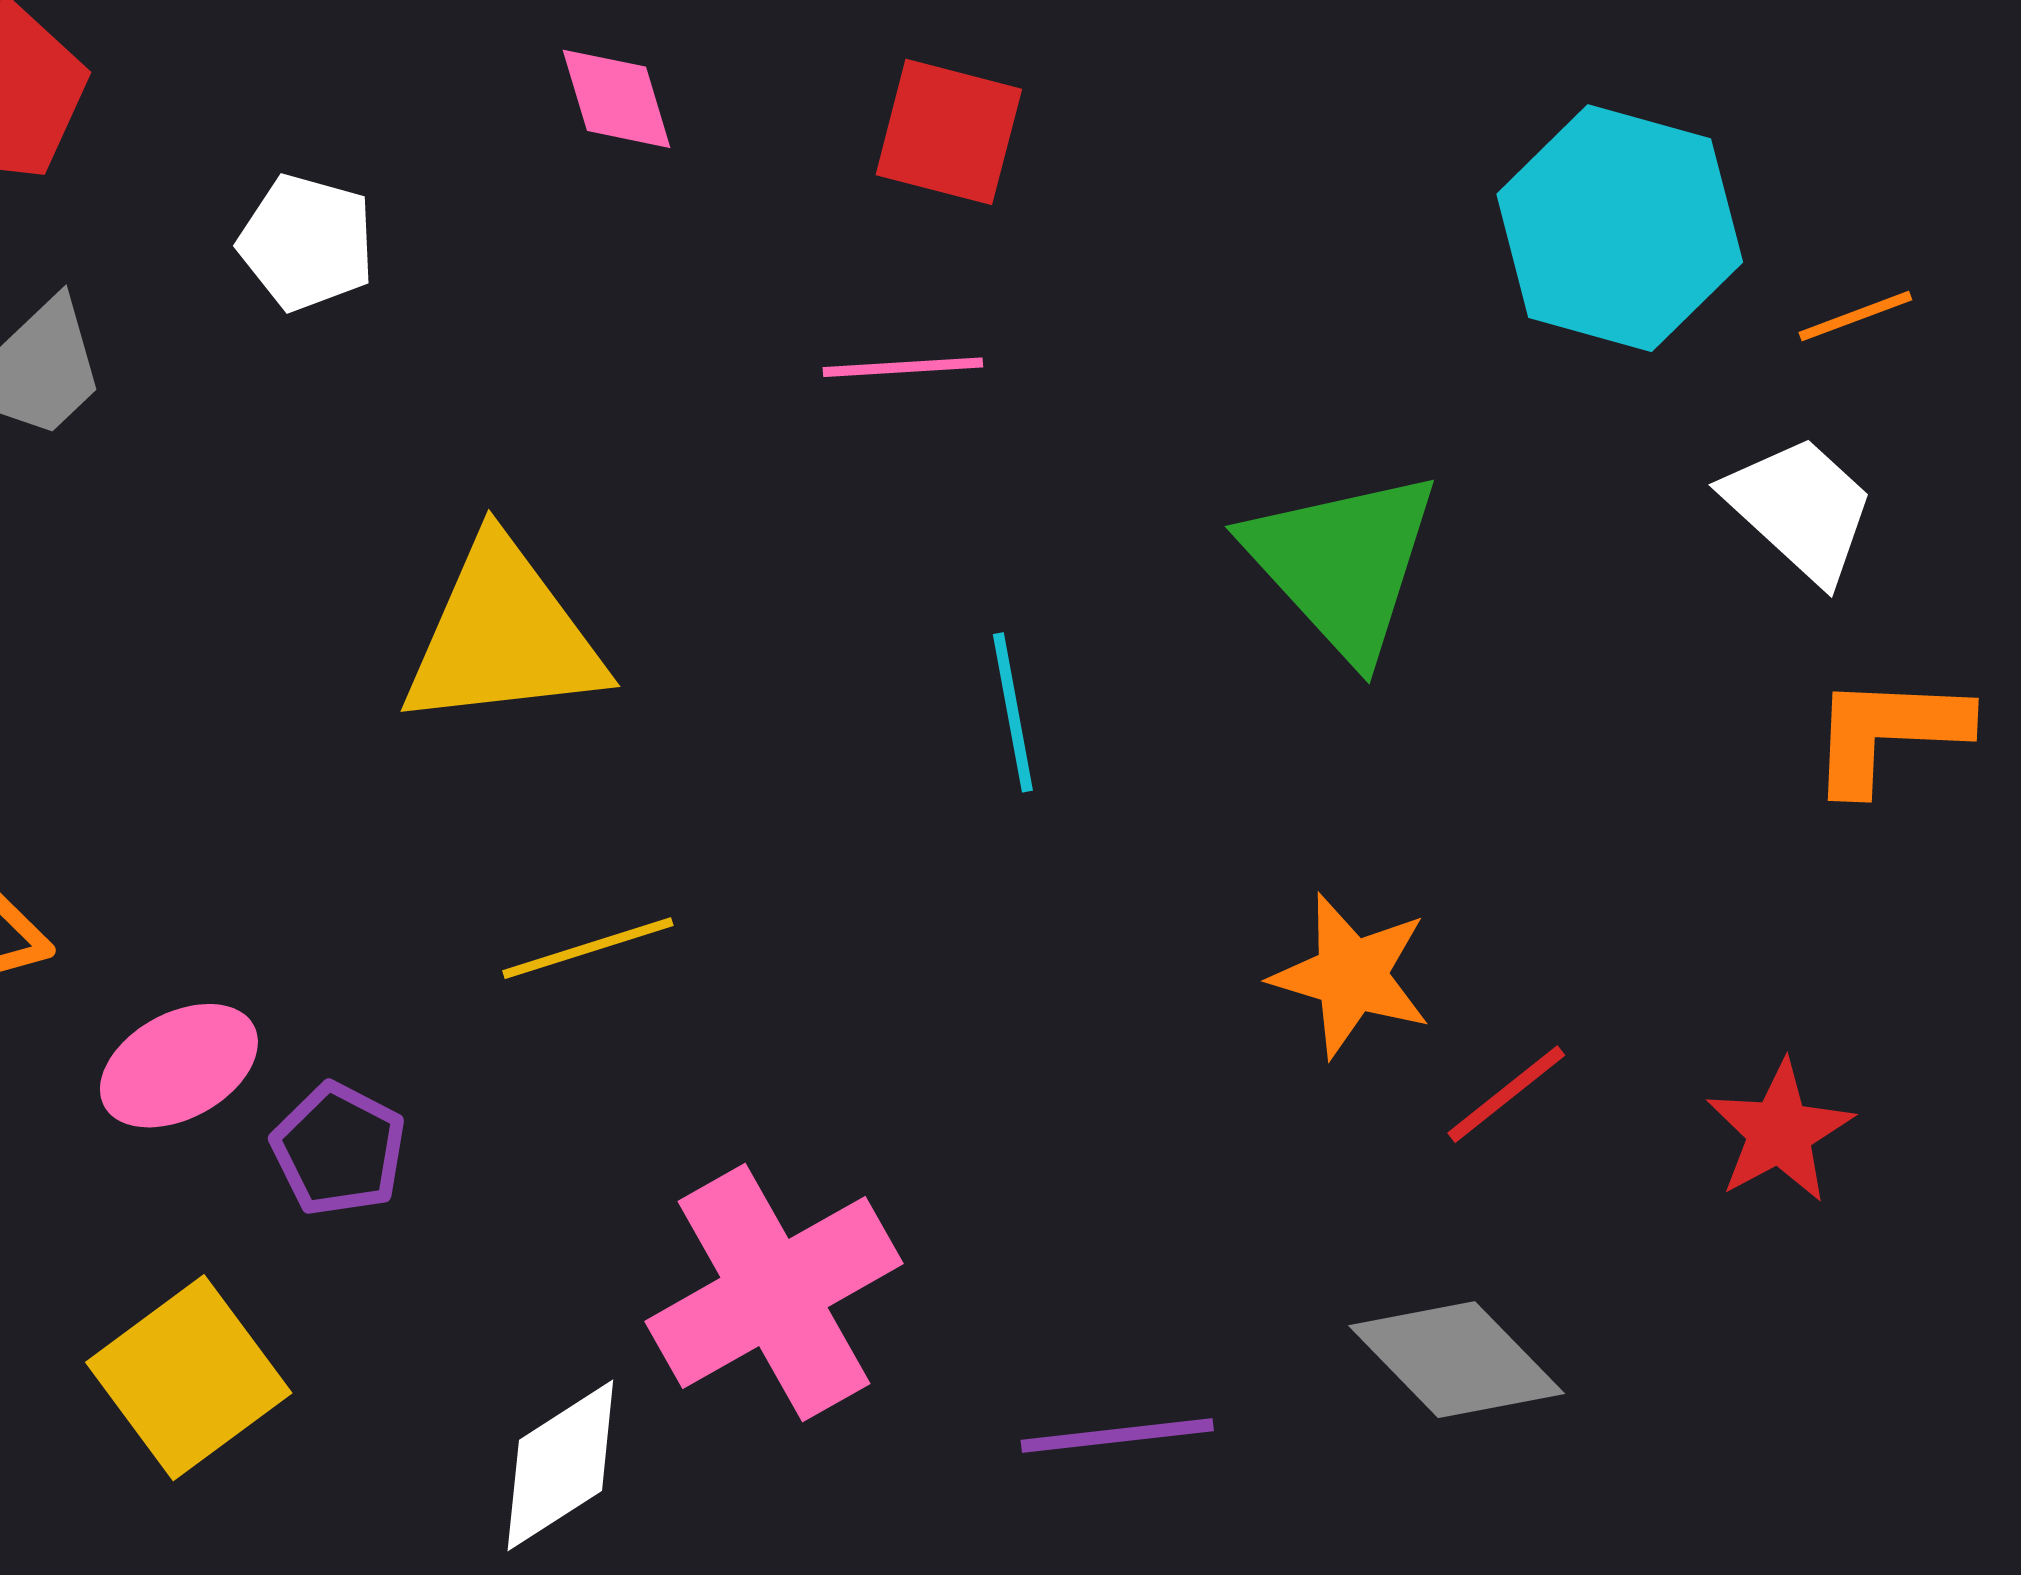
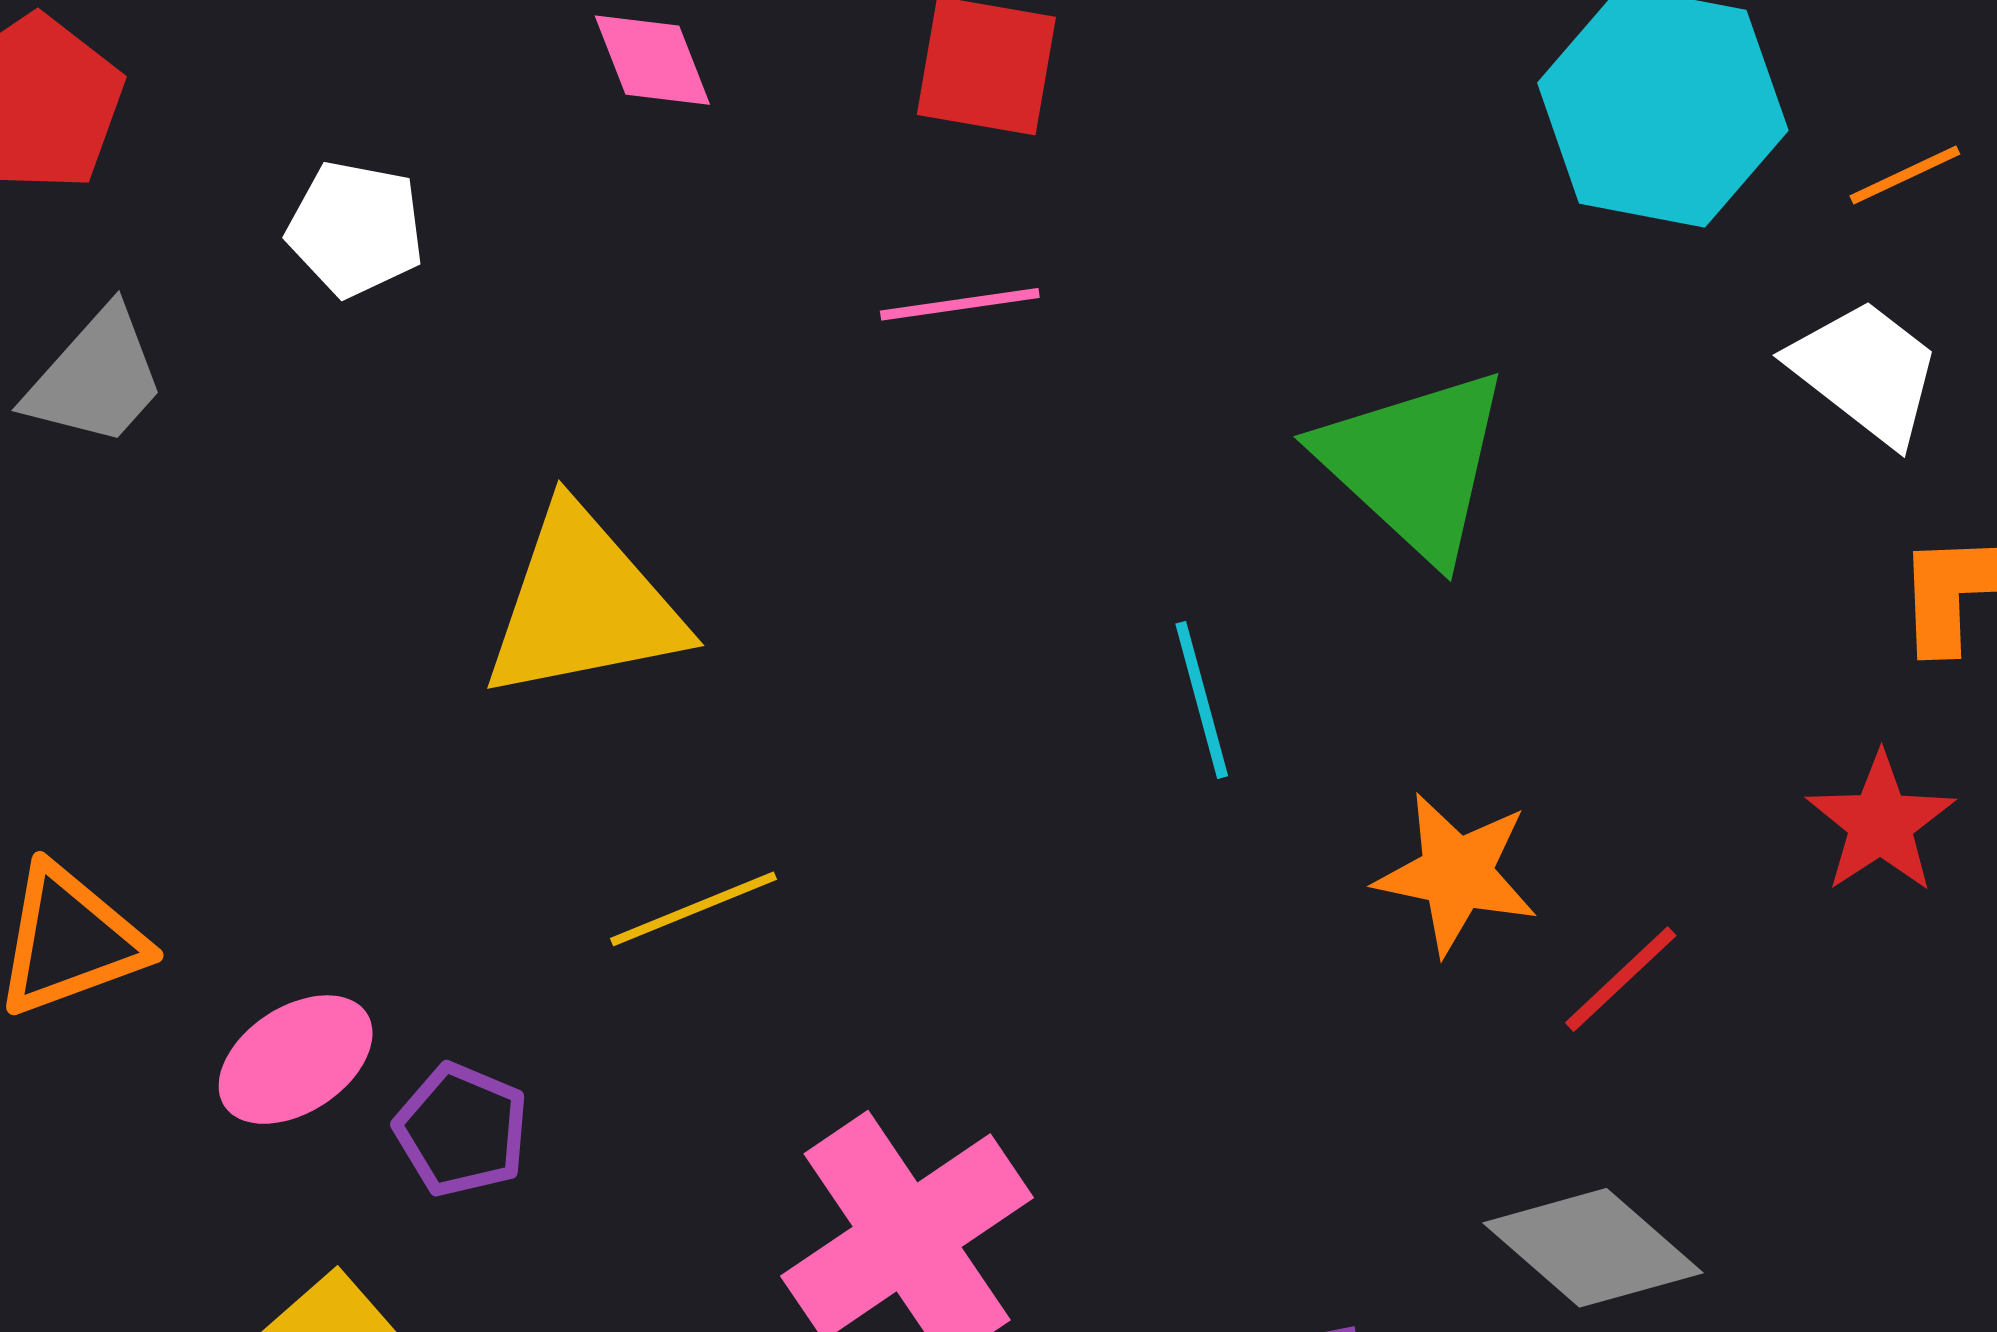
cyan line: (1013, 712) -> (1202, 700), moved
red star: (1780, 1132) -> (1881, 823), moved

